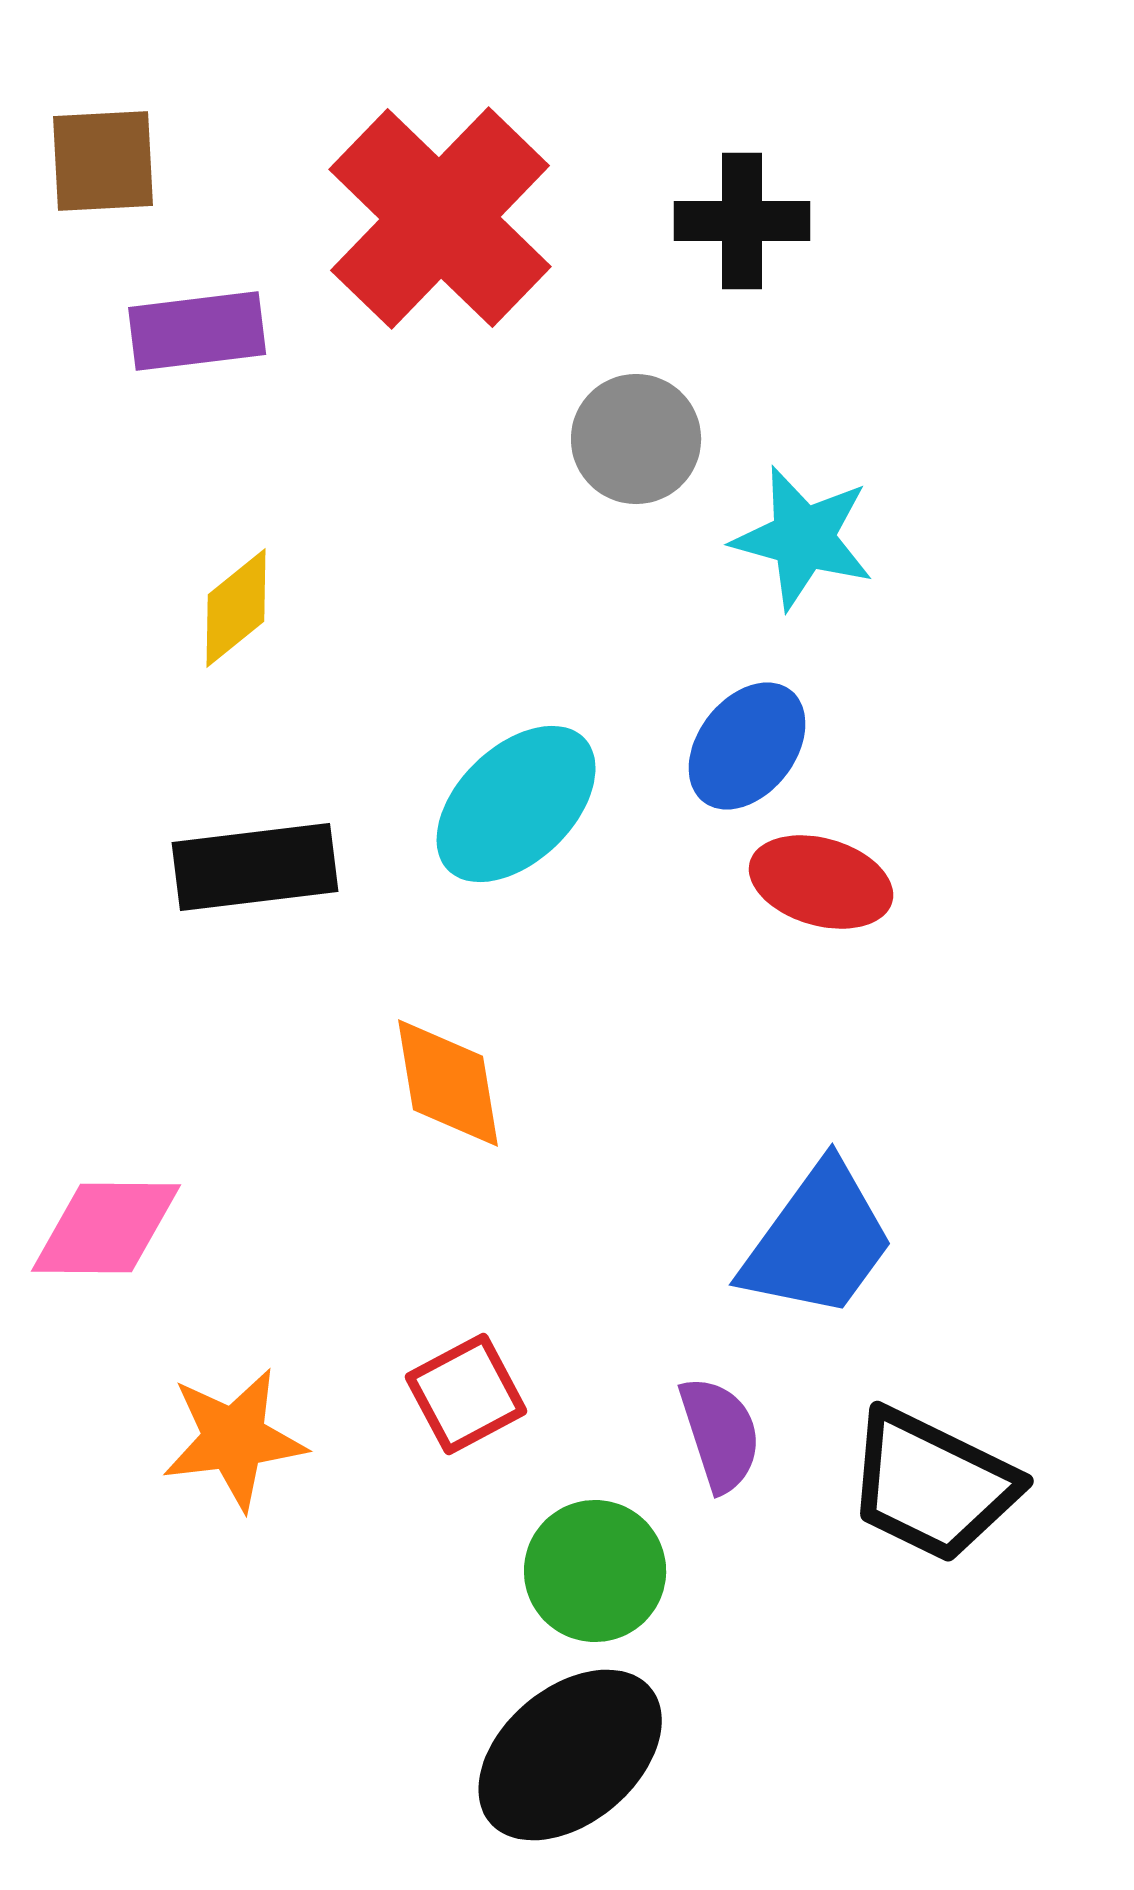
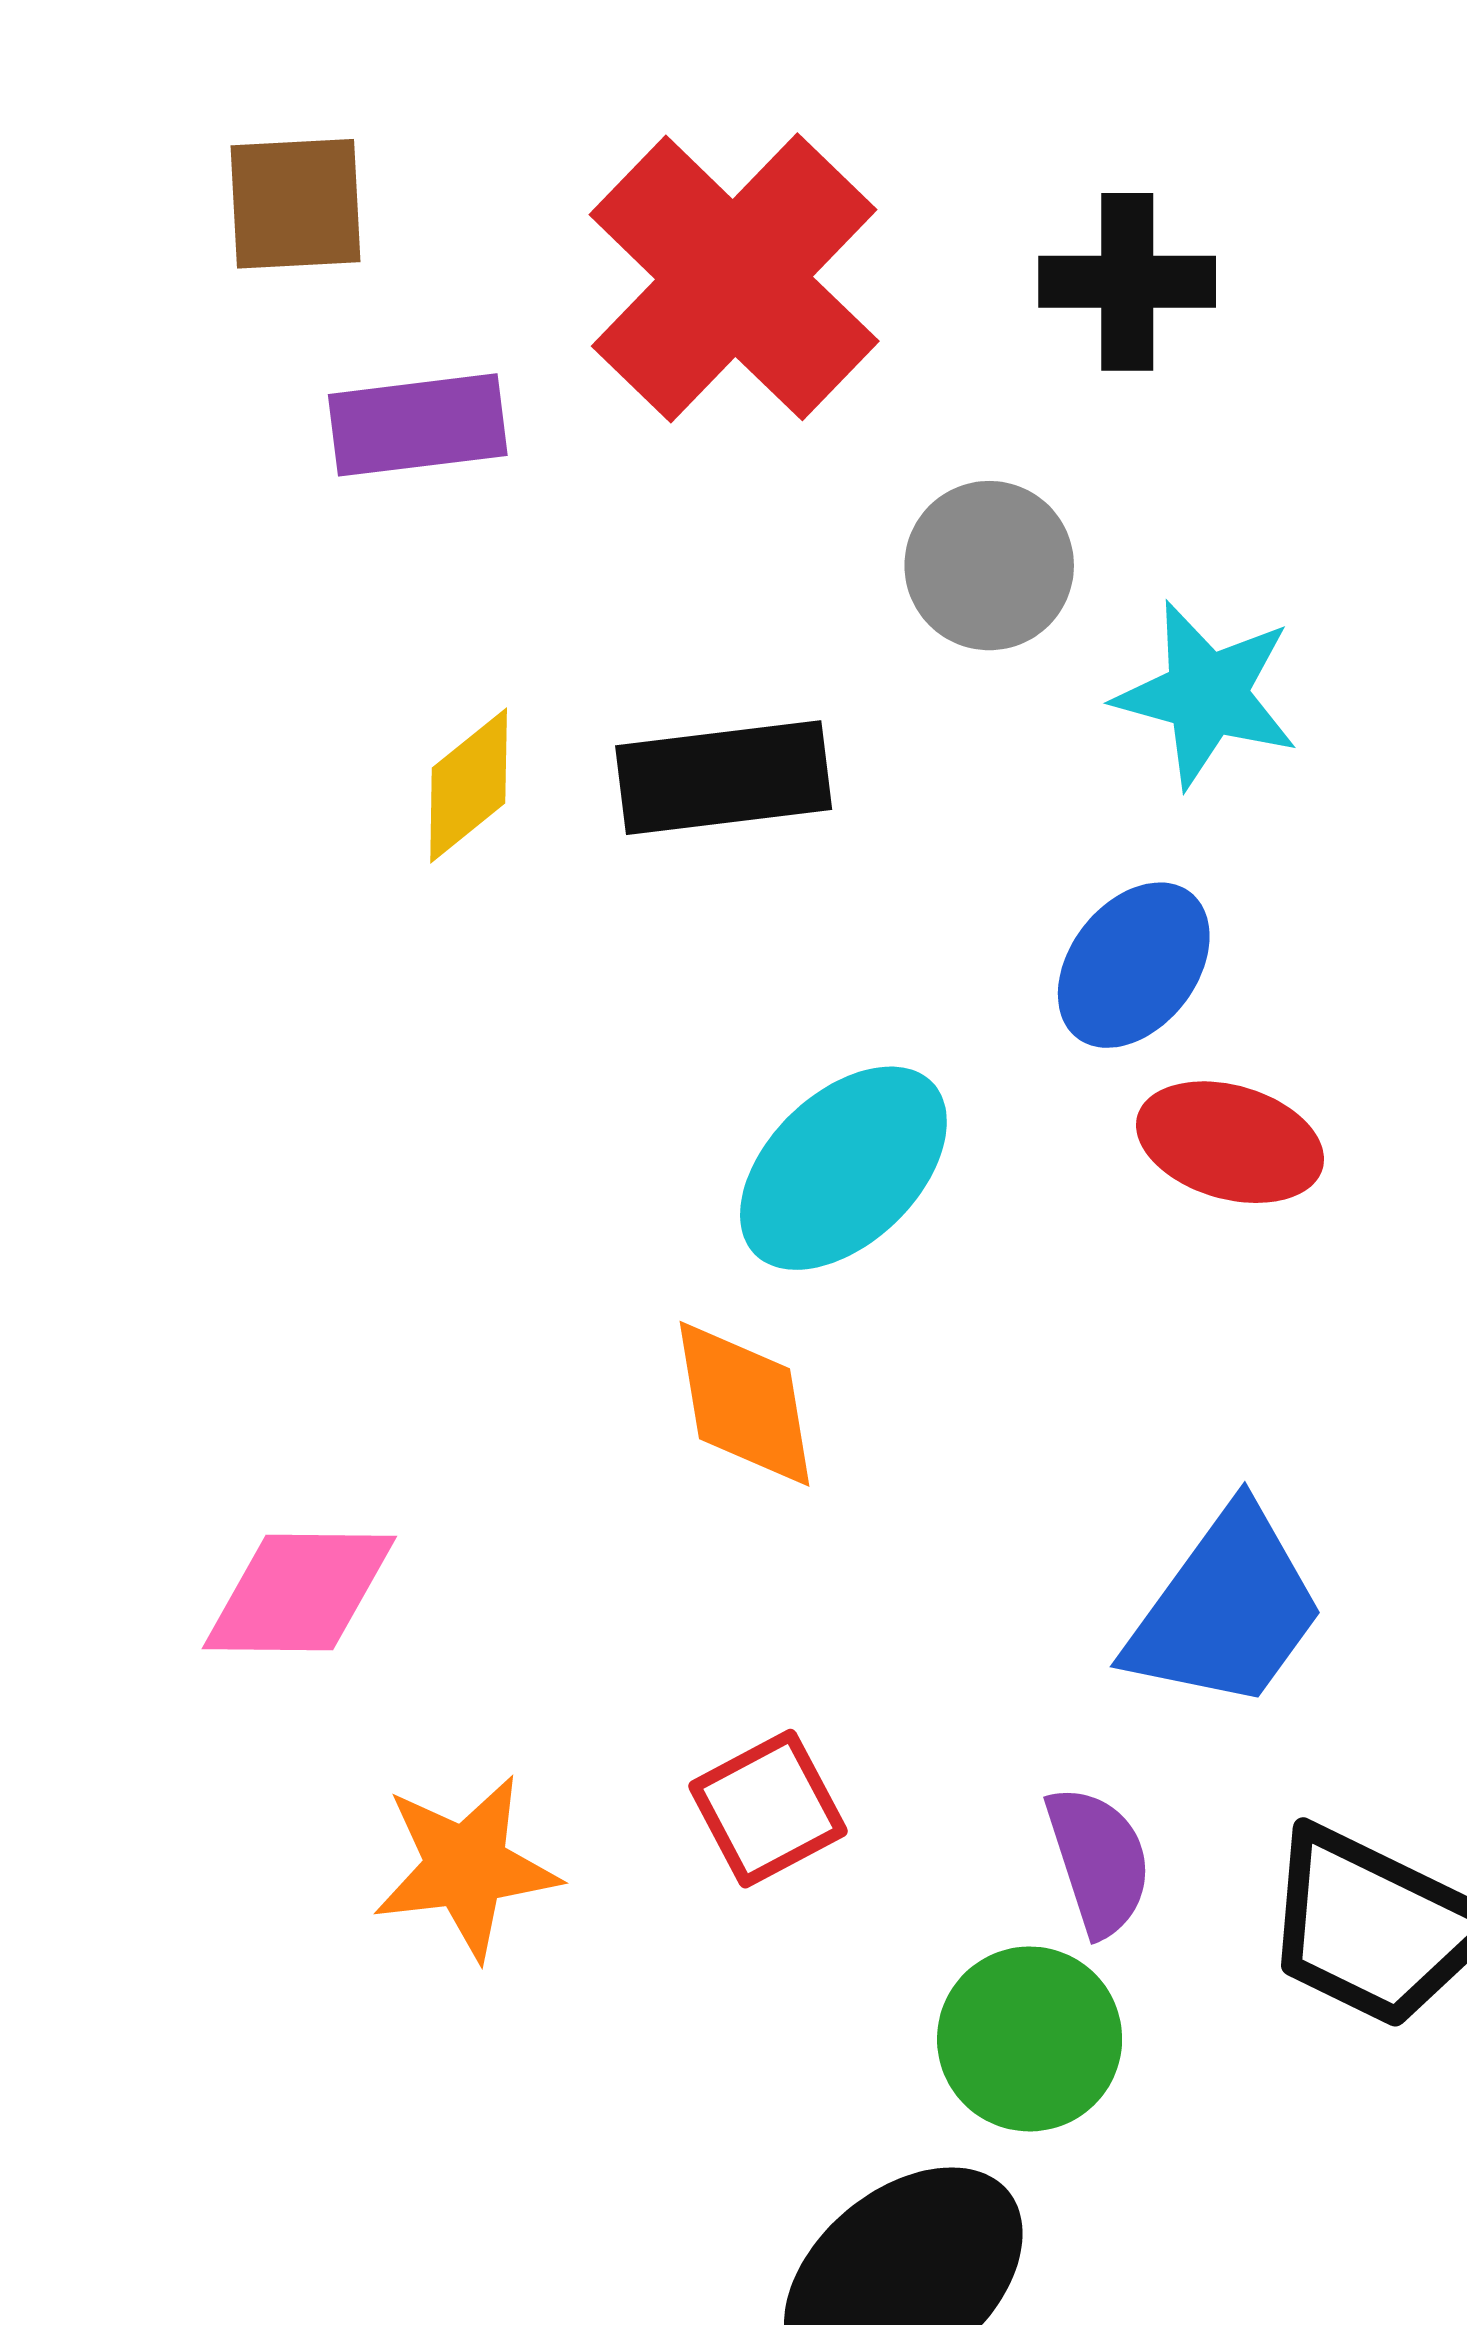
cyan ellipse: (516, 804) -> (843, 1168), moved
black rectangle: (255, 867) -> (724, 778), moved
green circle: (595, 1571) -> (1030, 2039), moved

